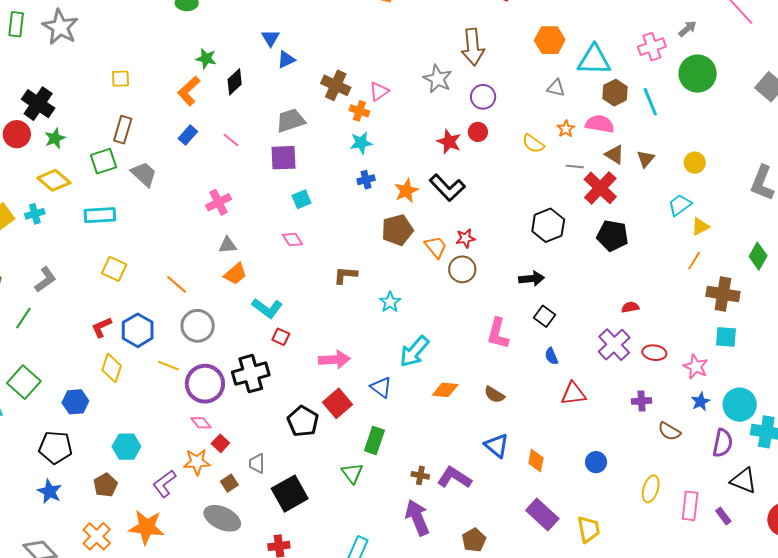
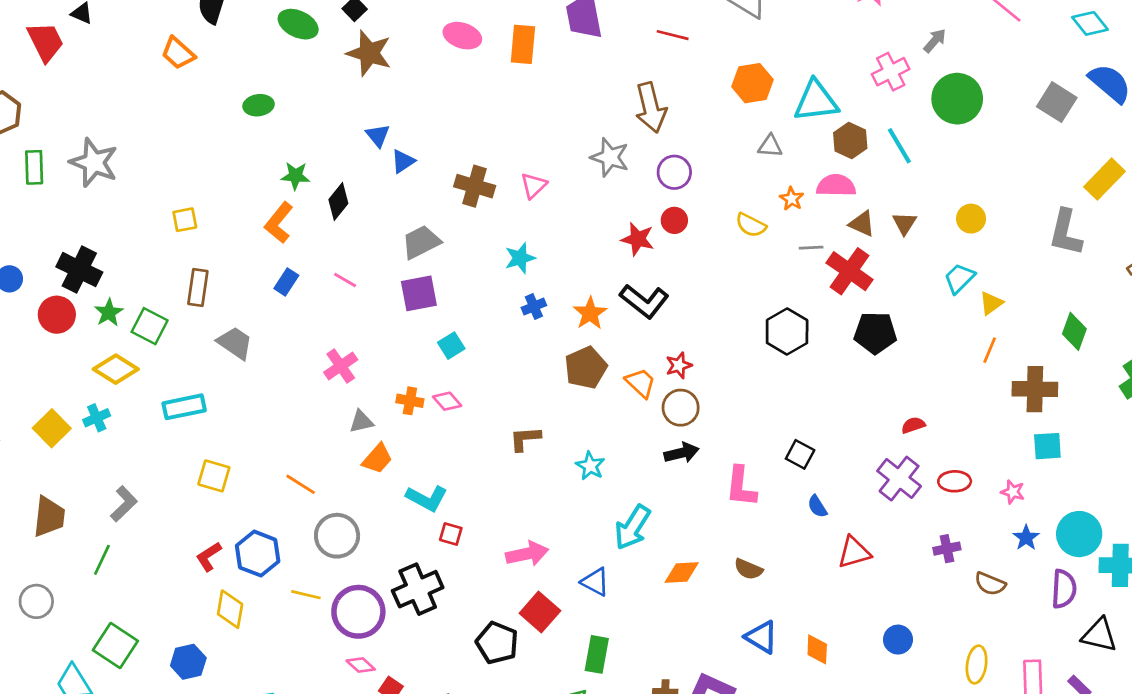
orange cross: (359, 111) -> (410, 401), moved
green square: (104, 161) -> (150, 326), moved, turned -36
black arrow: (532, 279) -> (682, 453), moved
pink star: (696, 367) -> (1013, 492), size x0.7

